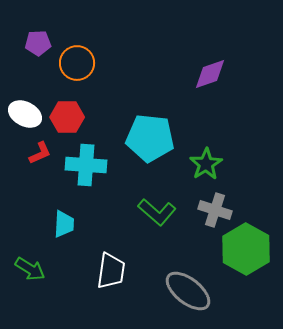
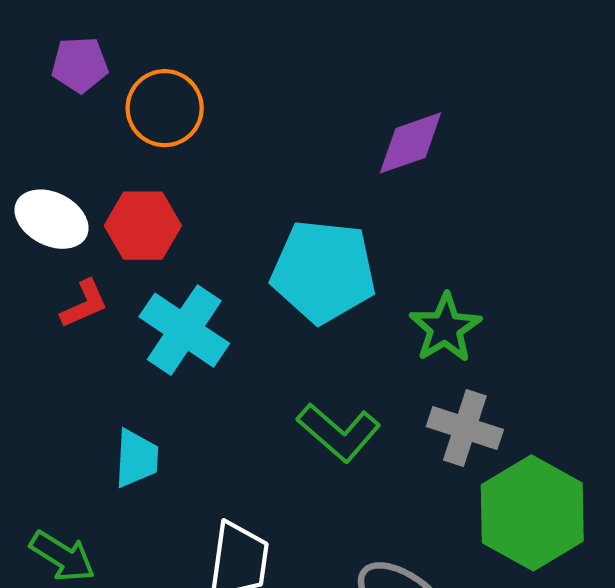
purple diamond: (210, 74) -> (410, 143), moved
cyan cross: (86, 165) -> (184, 330), turned 30

